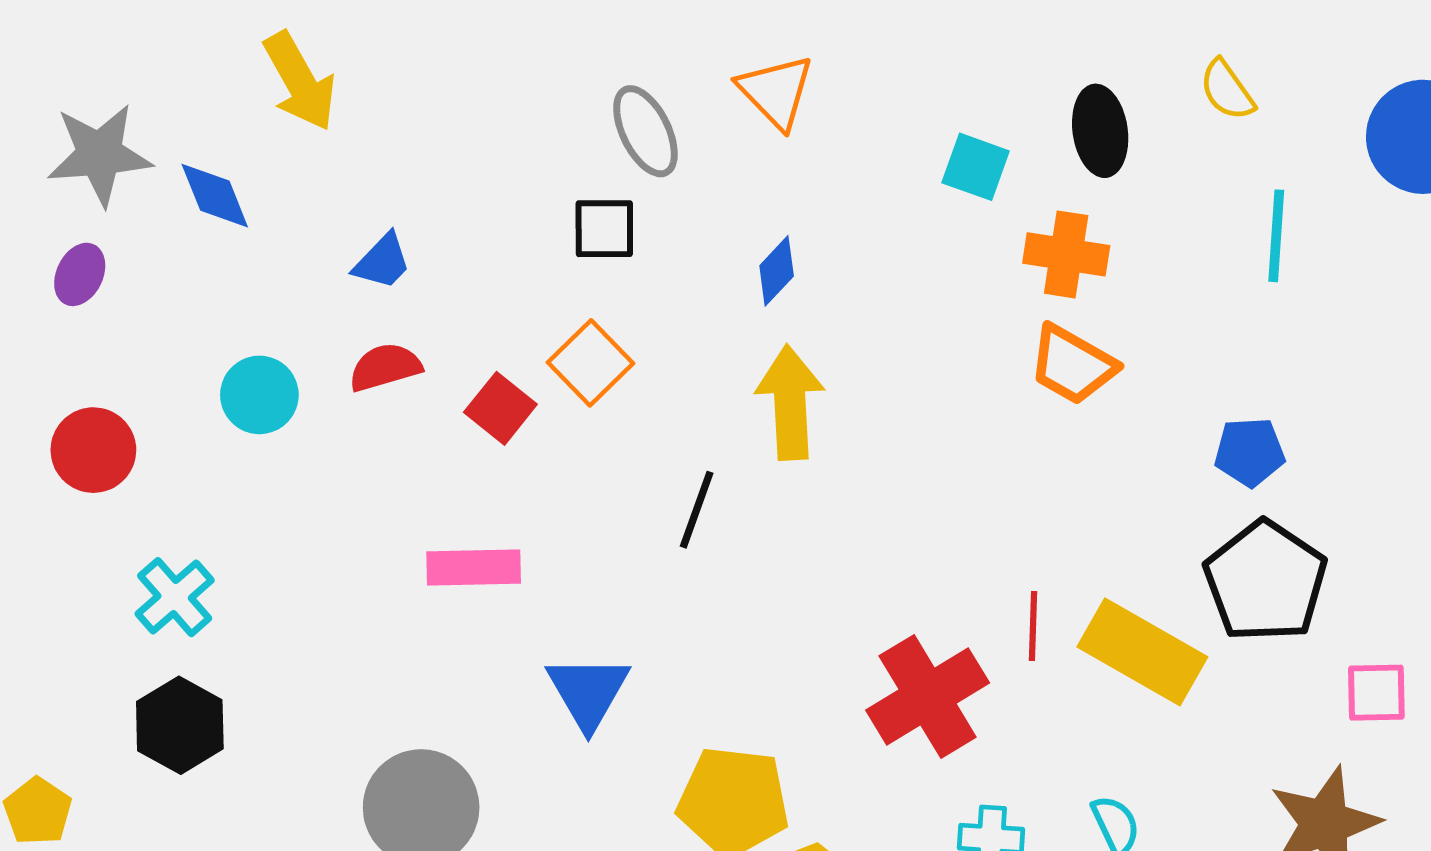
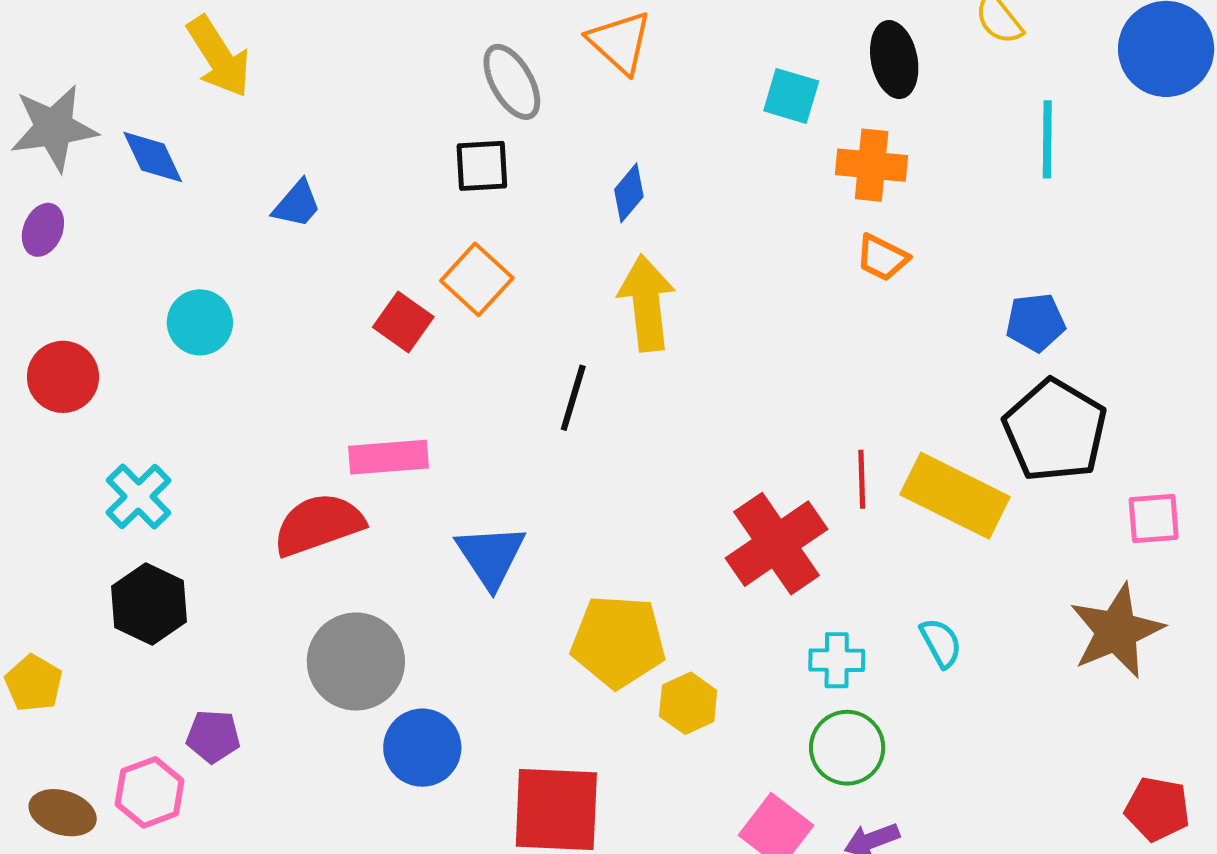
orange trapezoid: (1072, 365) -> (882, 258), size x0.7
red semicircle: (385, 367) -> (318, 525), moved, size x1.5

